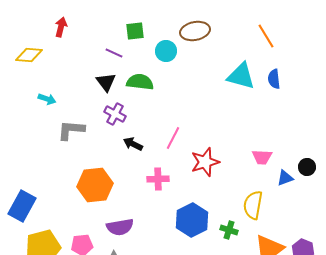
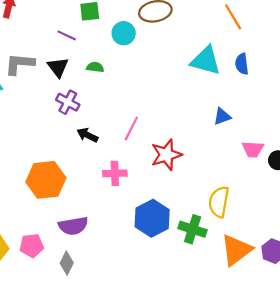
green semicircle: (140, 82) -> (95, 67), size x0.6
gray L-shape: (71, 130) -> (20, 64), moved
pink trapezoid: (262, 157) -> (253, 149), moved
blue triangle: (285, 178) -> (222, 116), moved
green cross: (229, 230) -> (193, 229), size x1.4

